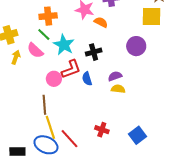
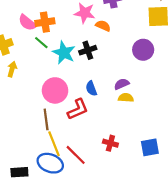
pink semicircle: (35, 50) -> (27, 23), moved
black cross: (94, 52) -> (88, 50), moved
red L-shape: (71, 69) -> (78, 109), moved
pink circle: (54, 79) -> (55, 90), size x1.5
blue square: (137, 135) -> (150, 147), turned 30

